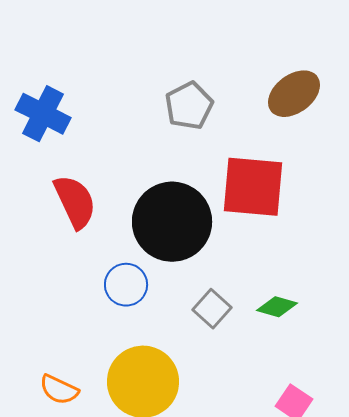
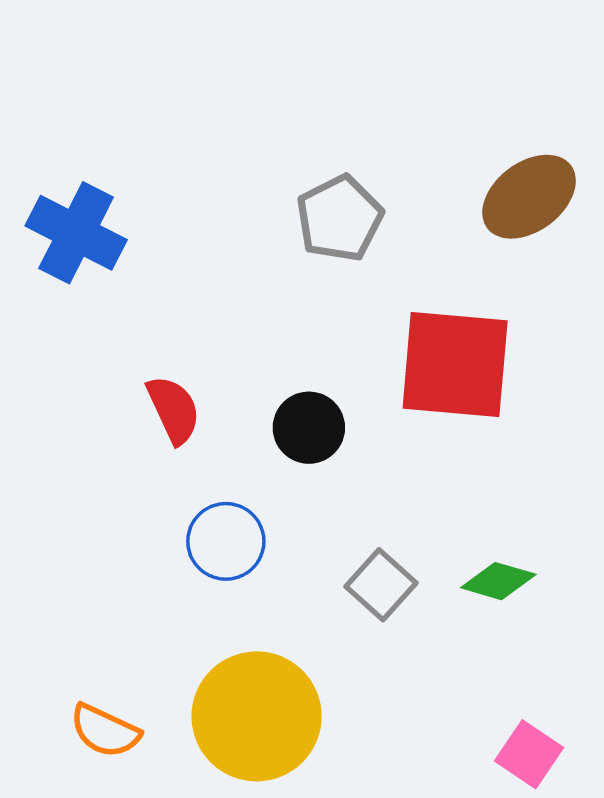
red semicircle: (75, 202) -> (174, 410), moved, size x0.7
black circle: (172, 222) -> (309, 428), size x0.5

